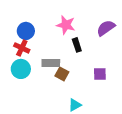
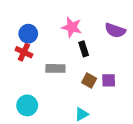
purple semicircle: (106, 28) -> (115, 30), turned -126
cyan circle: (21, 69) -> (27, 105), moved
brown square: (62, 74) -> (89, 80), moved

